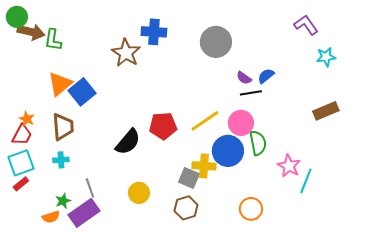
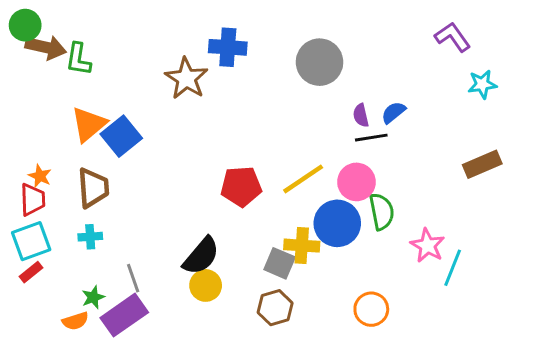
purple semicircle: (244, 78) -> (361, 115), turned 42
red trapezoid: (22, 135) -> (33, 200), turned -30
black semicircle: (128, 142) -> (201, 256), moved

